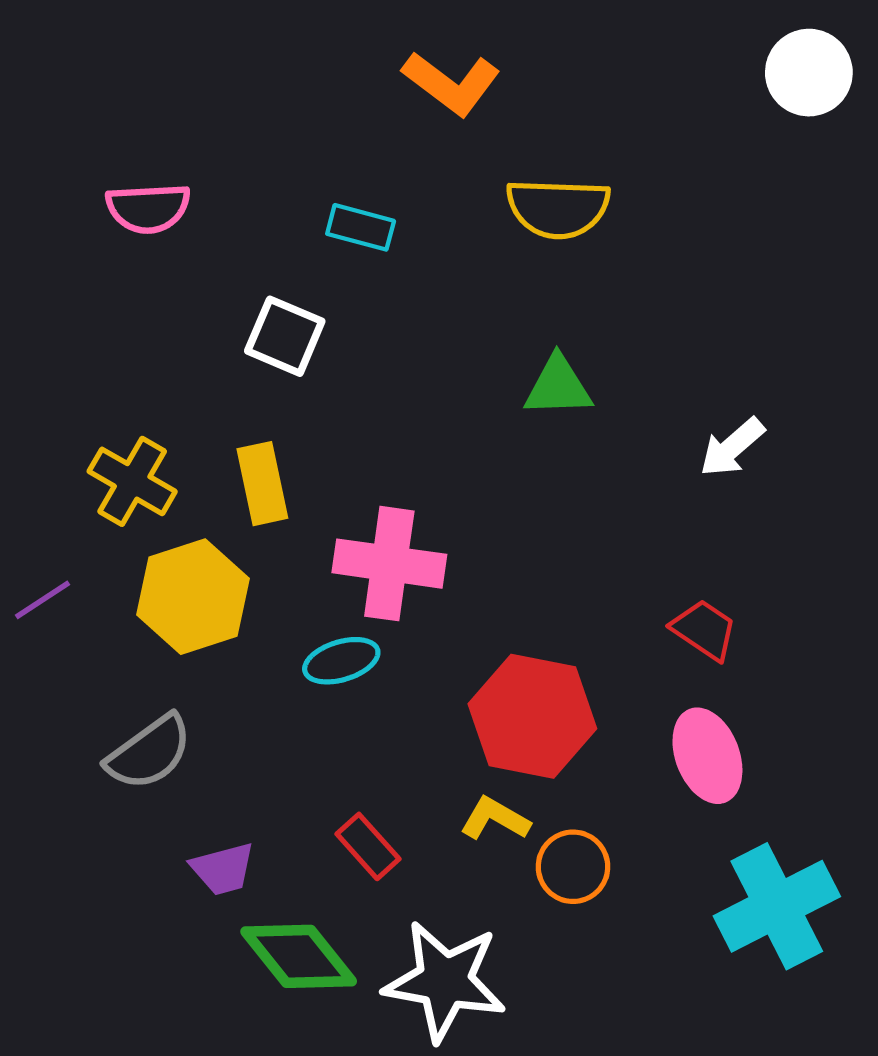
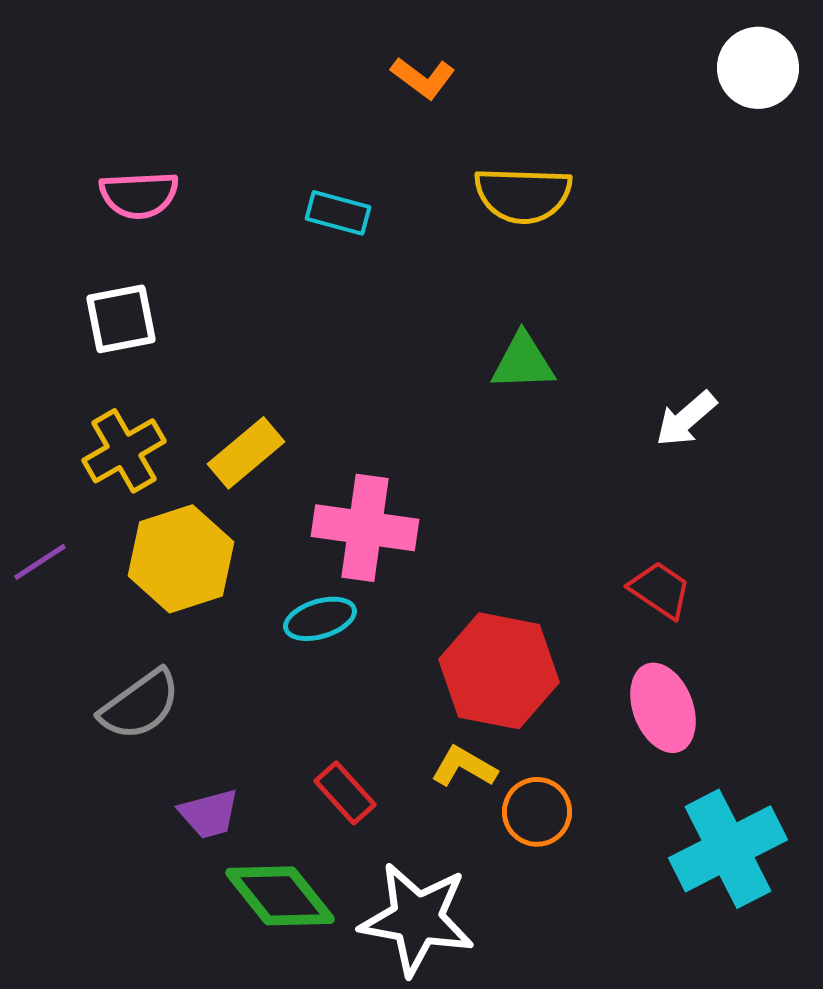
orange L-shape: (451, 83) -> (423, 78), size x0.7
white square: (285, 336) -> (121, 319), moved, turned -34
yellow cross: (132, 481) -> (124, 451), turned 30
yellow rectangle: (262, 484) -> (246, 453), turned 62

